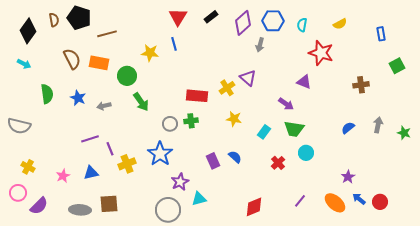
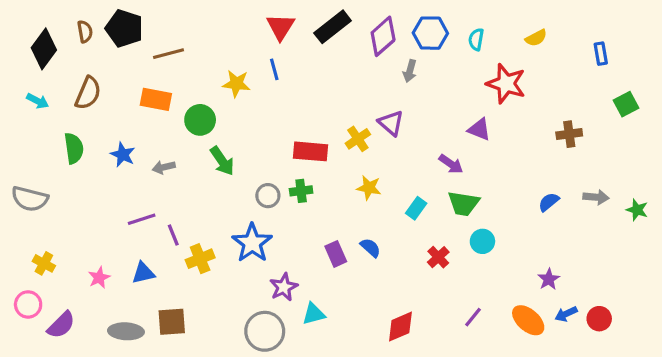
black rectangle: (211, 17) -> (333, 27), size x1.6
brown semicircle: (72, 59) -> (88, 93), moved, turned 50
gray arrow: (378, 125) -> (596, 197), turned 84
blue arrow: (359, 199) -> (566, 314), turned -64

